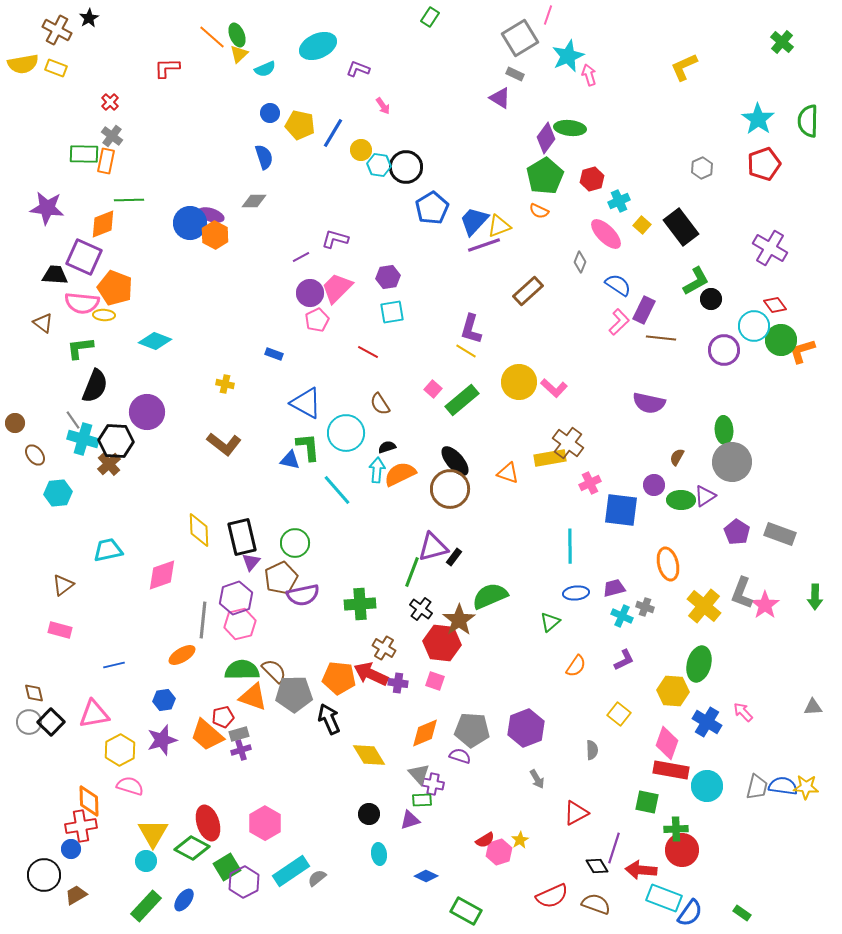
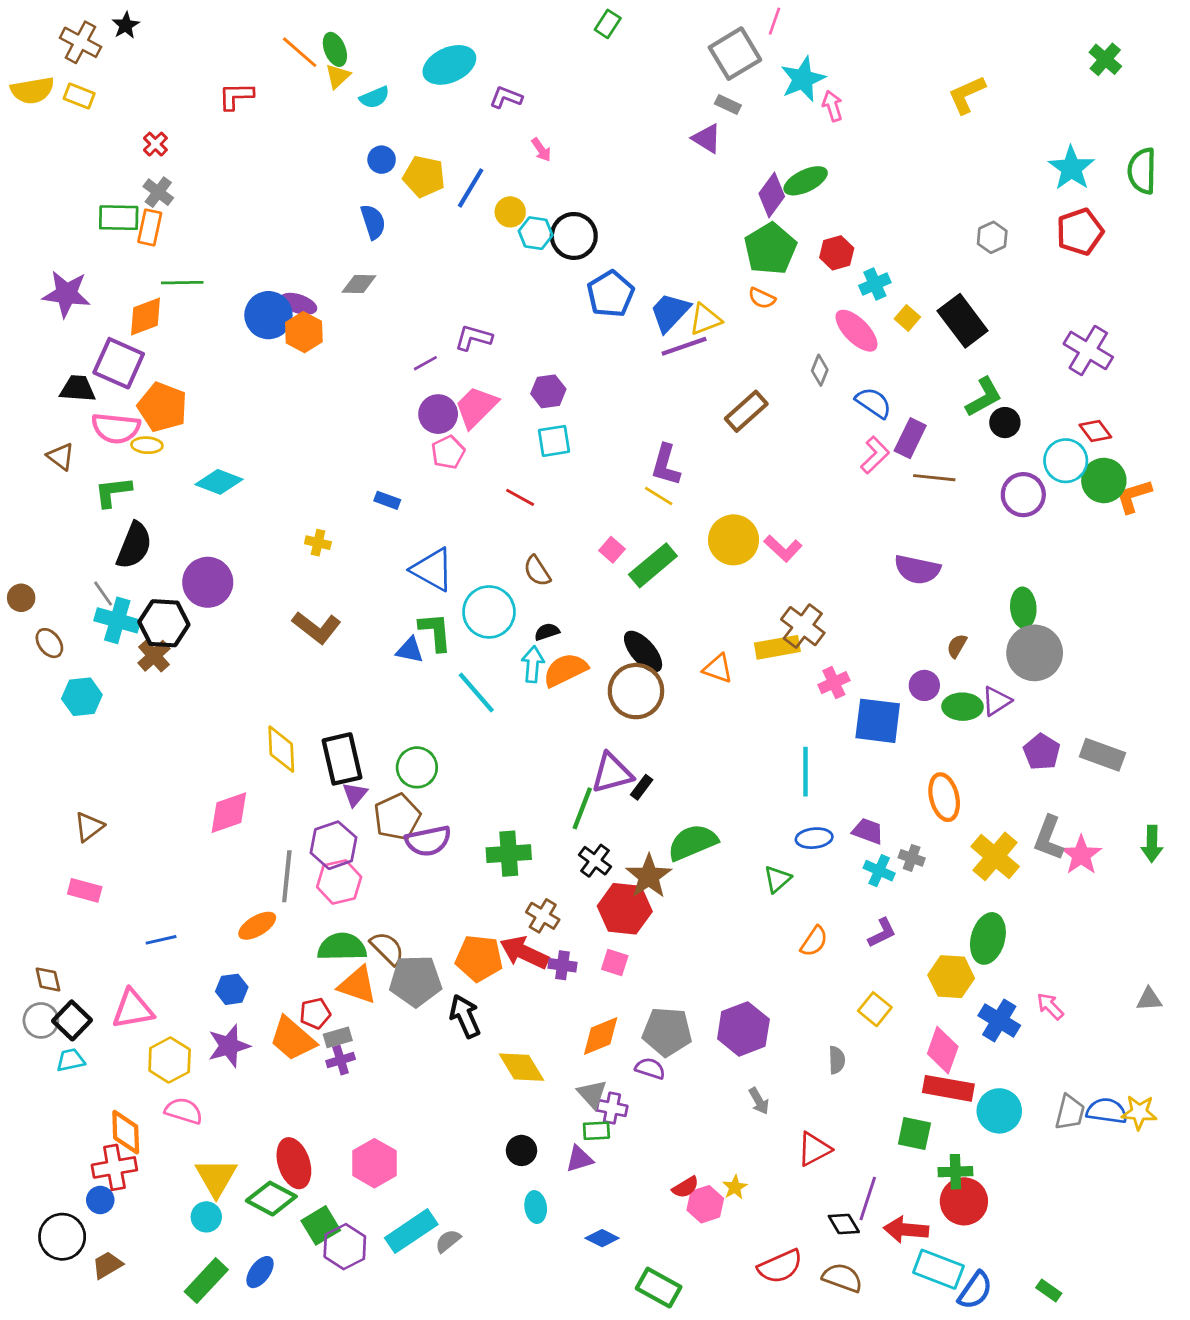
green ellipse: (570, 128) -> (806, 181), turned -32
cyan trapezoid: (108, 550) -> (71, 1060), moved, size x0.7
purple trapezoid: (614, 588) -> (868, 831), turned 35

